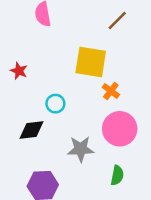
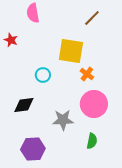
red star: (19, 71) -> (11, 40), moved
cyan circle: (55, 104) -> (43, 75), moved

